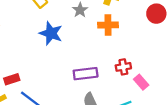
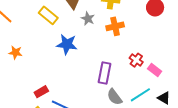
red cross: (123, 67) -> (136, 60), turned -32
purple rectangle: (86, 74) -> (105, 73), turned -60

